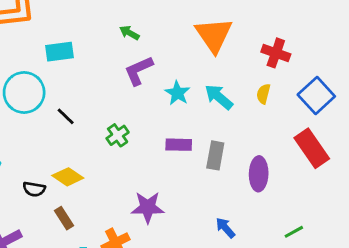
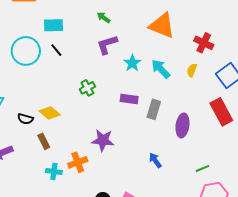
orange triangle: (214, 35) -> (162, 26), turned -40
black line: (66, 116) -> (56, 50), moved

